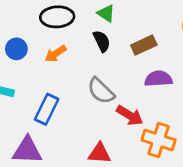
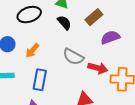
orange arrow: (56, 54) -> (32, 50), moved

